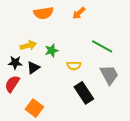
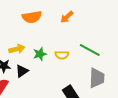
yellow semicircle: (74, 66) -> (62, 55), moved
gray trapezoid: (109, 75) -> (97, 78), turned 30

